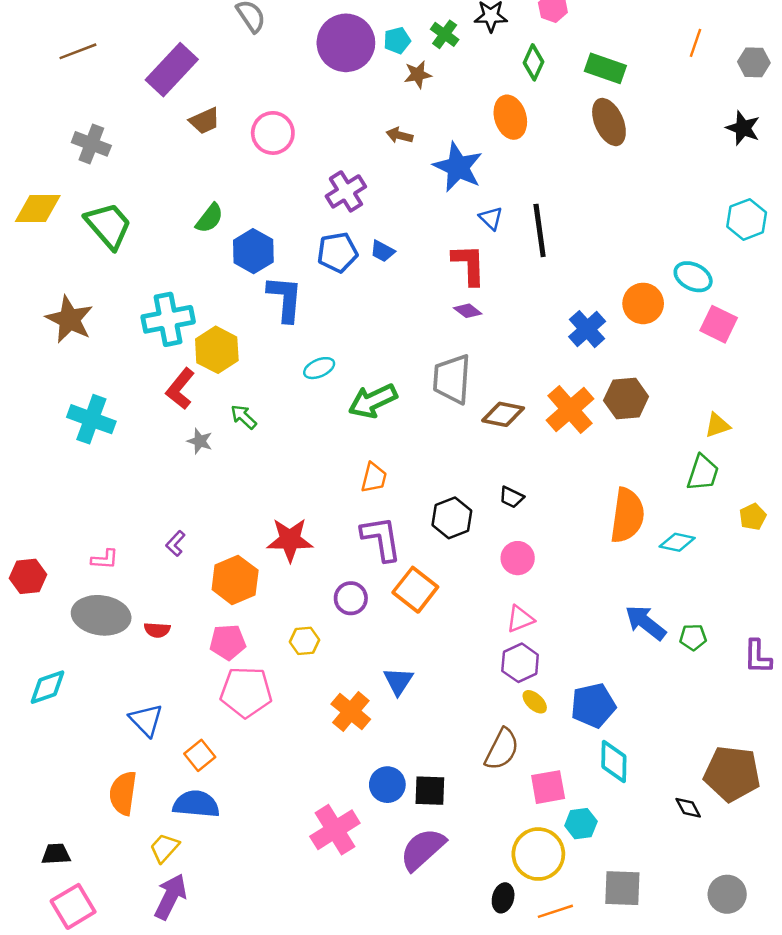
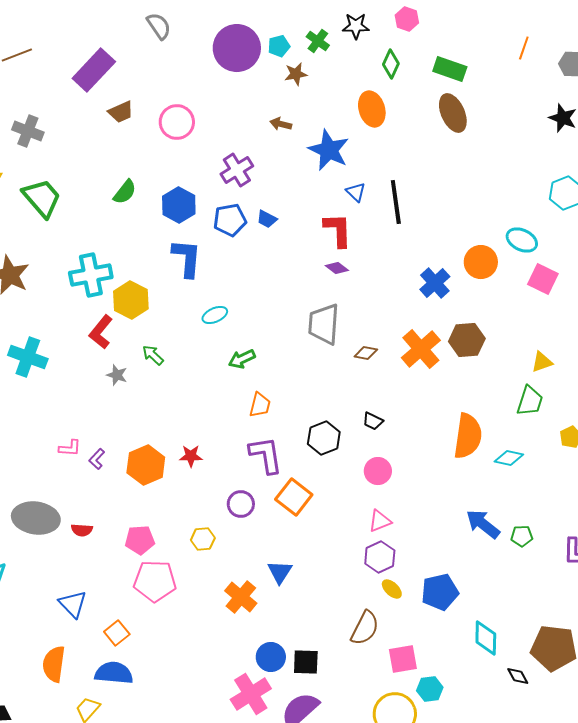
blue hexagon: (253, 251) -> (179, 205), moved
green arrow: (373, 401) -> (242, 359), moved, size x0.7
brown diamond: (503, 414) -> (366, 353), size x0.7
red star: (290, 540) -> (191, 456), size x0.6
pink L-shape: (105, 559) -> (70, 448), moved
orange hexagon: (235, 580) -> (146, 465), moved
cyan diamond: (614, 761) -> (486, 638), moved
pink cross: (335, 830) -> (251, 694), moved

